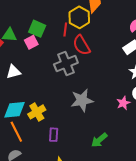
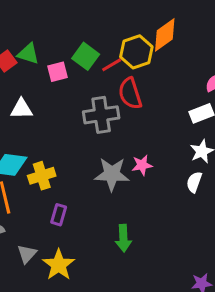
green square: (37, 29) -> (86, 56), moved
red line: (65, 29) -> (112, 65), turned 40
pink star: (123, 103) -> (142, 165), moved
green arrow: (99, 140) -> (123, 238), turned -66

